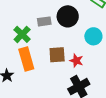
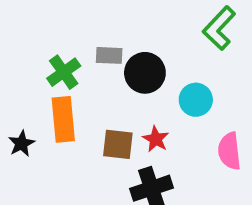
black circle: (68, 16) -> (145, 73), moved
brown square: (57, 55) -> (118, 144), moved

